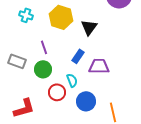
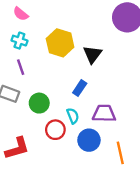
purple line: (44, 47) -> (21, 67), moved
purple trapezoid: (99, 66) -> (104, 113), moved

